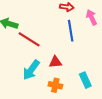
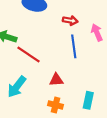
cyan arrow: (31, 70) -> (17, 87), moved
cyan rectangle: (85, 80) -> (88, 100), turned 35

